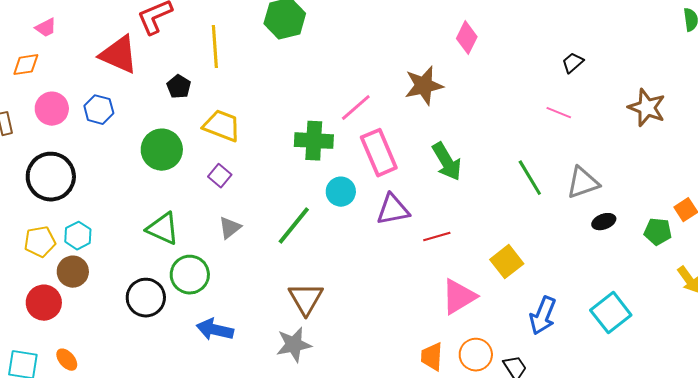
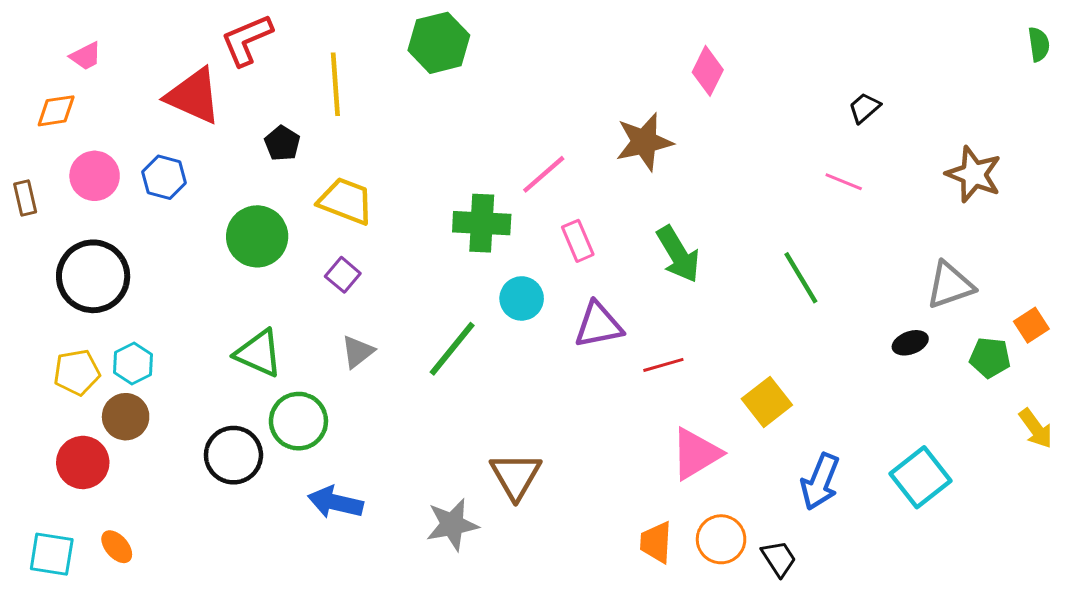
pink rectangle: (379, 153) -> (578, 241), size x0.6
gray triangle: (583, 183) -> (950, 285), moved
brown triangle: (306, 299) -> (516, 476), moved

